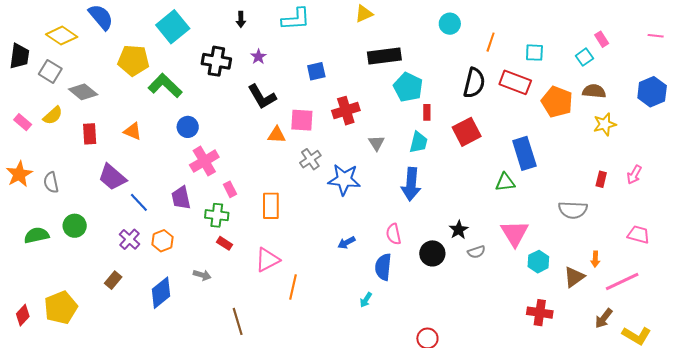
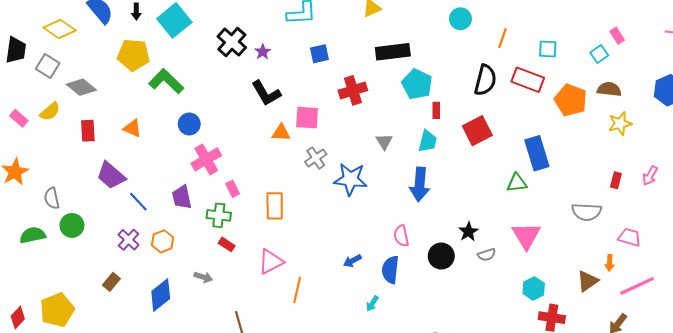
black arrow: (241, 19) -> (136, 12), moved
black cross: (216, 61) -> (232, 42), moved, turned 32
blue square: (316, 71) -> (319, 54), moved
red cross: (346, 111) -> (353, 90), moved
gray semicircle: (51, 182) -> (52, 198), moved
pink trapezoid: (639, 235) -> (629, 237), moved
blue arrow: (346, 243) -> (352, 261), moved
cyan hexagon: (538, 262) -> (534, 288), moved

